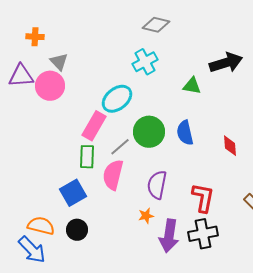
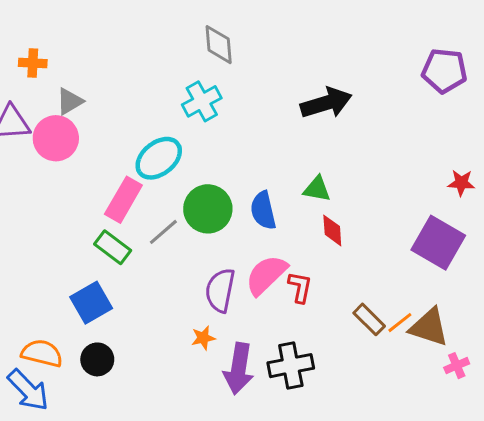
gray diamond: (156, 25) -> (219, 45), turned 72
gray triangle: (59, 62) -> (70, 101), turned 42
green triangle: (192, 86) -> (317, 189), moved
green rectangle: (87, 157) -> (113, 247), turned -55
pink semicircle: (113, 175) -> (266, 275), moved, turned 32
red L-shape: (203, 198) -> (300, 287), moved, size x0.7

